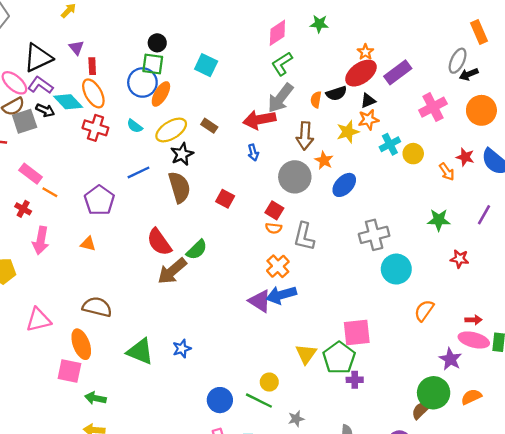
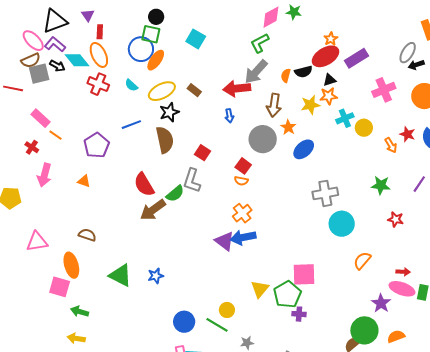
pink diamond: (277, 33) -> (271, 17), moved
gray L-shape: (304, 237) -> (192, 181), moved
brown semicircle: (97, 307) -> (87, 235), size x0.7

